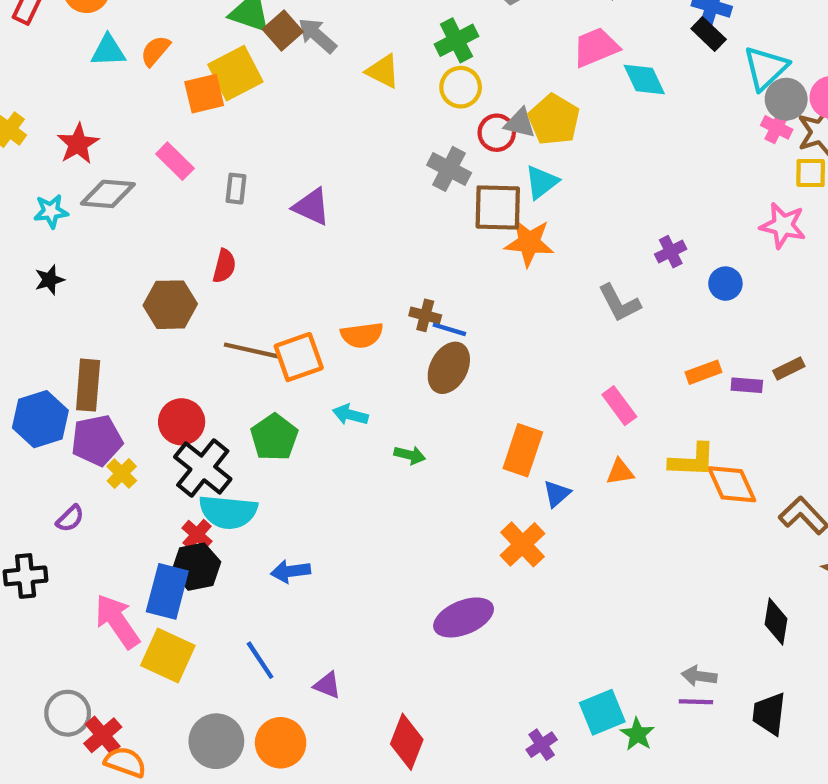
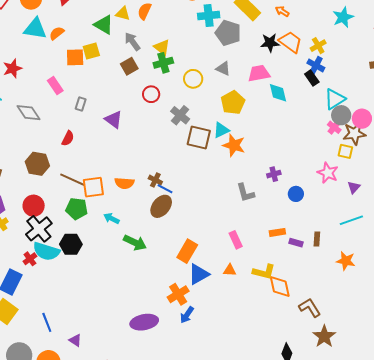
brown square: (283, 30) -> (129, 66), moved
green cross: (456, 40) -> (163, 63), moved
cyan triangle: (108, 51) -> (35, 29), size x1.4
yellow triangle: (383, 71) -> (162, 47), moved
yellow square: (235, 73) -> (91, 51), size x0.7
gray triangle: (520, 123) -> (223, 69), moved
red circle: (497, 133) -> (151, 94), moved
gray diamond: (108, 194) -> (29, 113), moved, turned 40
orange star: (529, 243) -> (234, 145), moved
brown hexagon: (170, 305) -> (37, 164), moved
brown rectangle: (789, 369) -> (317, 239), turned -72
green pentagon: (274, 437) -> (77, 209), moved, turned 30
green arrow: (410, 455) -> (135, 243), size x1.6
blue triangle: (557, 494) -> (199, 274), size x1.6
black hexagon: (196, 567) -> (71, 244), moved
blue arrow: (291, 571) -> (187, 315), moved, turned -60

